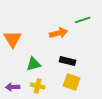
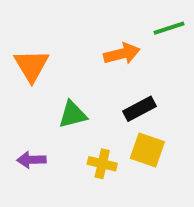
black rectangle: (68, 61) -> (140, 109), turned -42
yellow cross: (38, 86) -> (102, 164), moved

